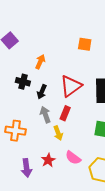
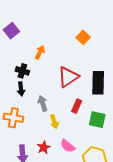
orange square: (85, 44) -> (83, 37), turned 32
black arrow: (42, 92) -> (21, 89), moved, turned -32
red rectangle: (65, 113) -> (77, 106), moved

